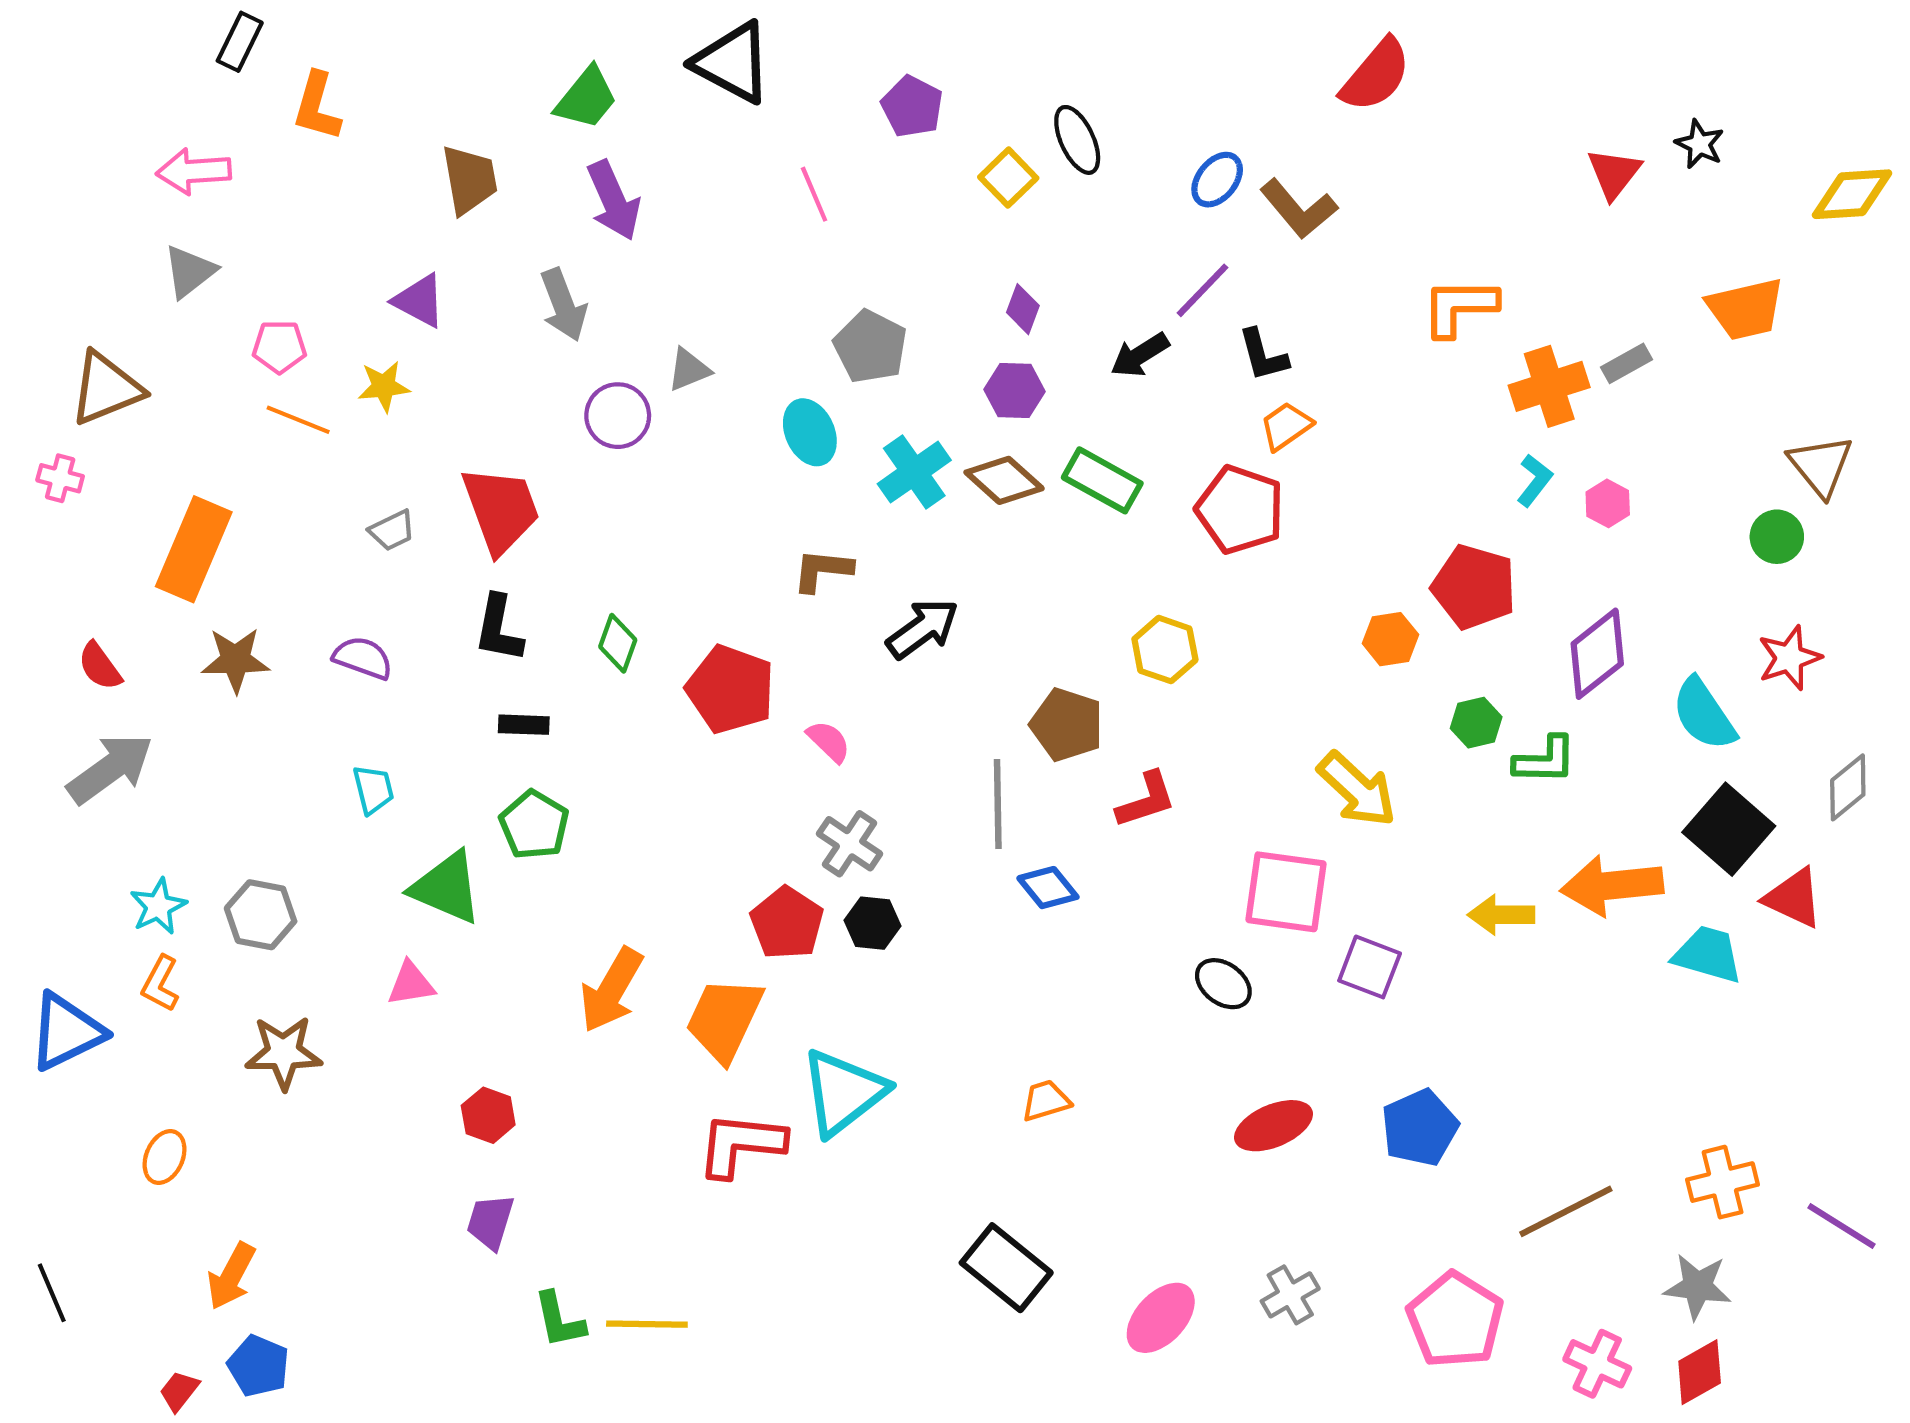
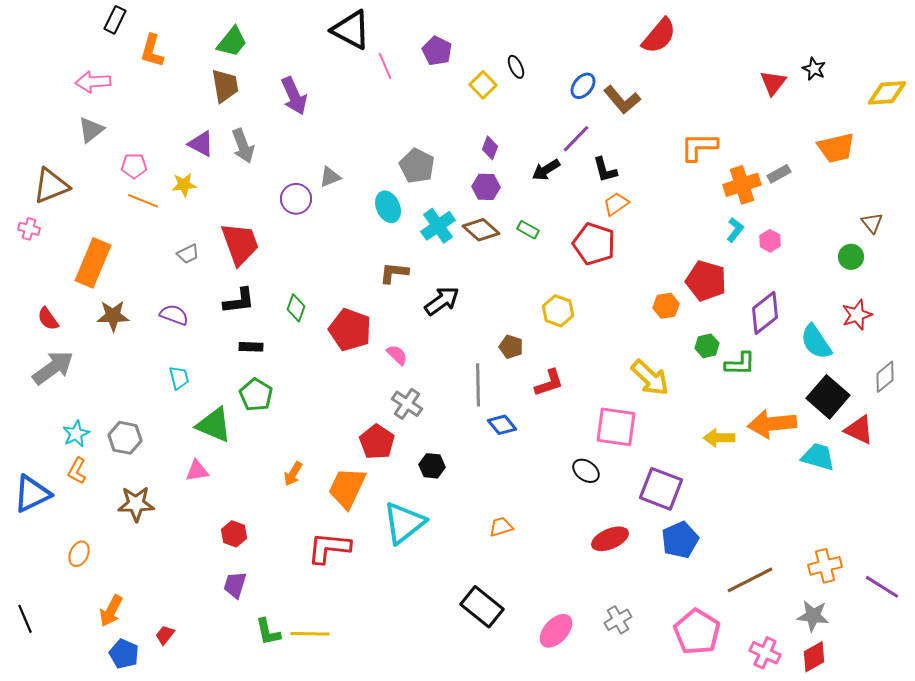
green trapezoid: (586, 98) -> (232, 42), moved
black ellipse: (1077, 140) -> (516, 67), size x0.7
pink line: (814, 194) -> (385, 66), moved
gray arrow: (563, 305) -> (243, 146), moved
brown triangle: (1821, 466) -> (872, 223), size x0.7
green rectangle: (1102, 480) -> (528, 230), size x0.6
black L-shape: (499, 629) -> (239, 301), turned -108
brown pentagon: (1067, 725) -> (511, 347), size x0.7
black hexagon: (873, 923) -> (432, 466), moved
purple square: (1370, 967) -> (661, 489), moved, size x1.4
orange arrow: (611, 990) -> (293, 474), size x0.6
red L-shape: (741, 1144) -> (329, 548), moved
red trapezoid: (179, 1391) -> (165, 635), moved

